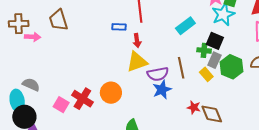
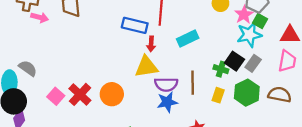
cyan rectangle: (185, 26) -> (188, 39), moved
blue rectangle: (119, 27) -> (135, 25), size x1.6
gray rectangle: (214, 60) -> (253, 63), moved
yellow rectangle: (206, 74) -> (218, 95), turned 48

